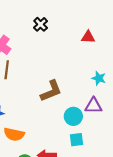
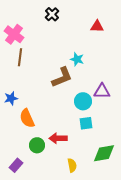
cyan star: (99, 78) -> (77, 59), moved
orange semicircle: (14, 134) -> (27, 118), turned 54

